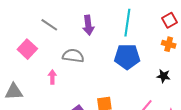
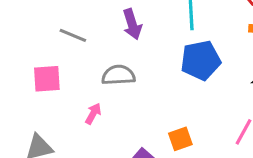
pink square: (27, 49) -> (47, 79), turned -36
pink arrow: (52, 77) -> (93, 114), turned 40

